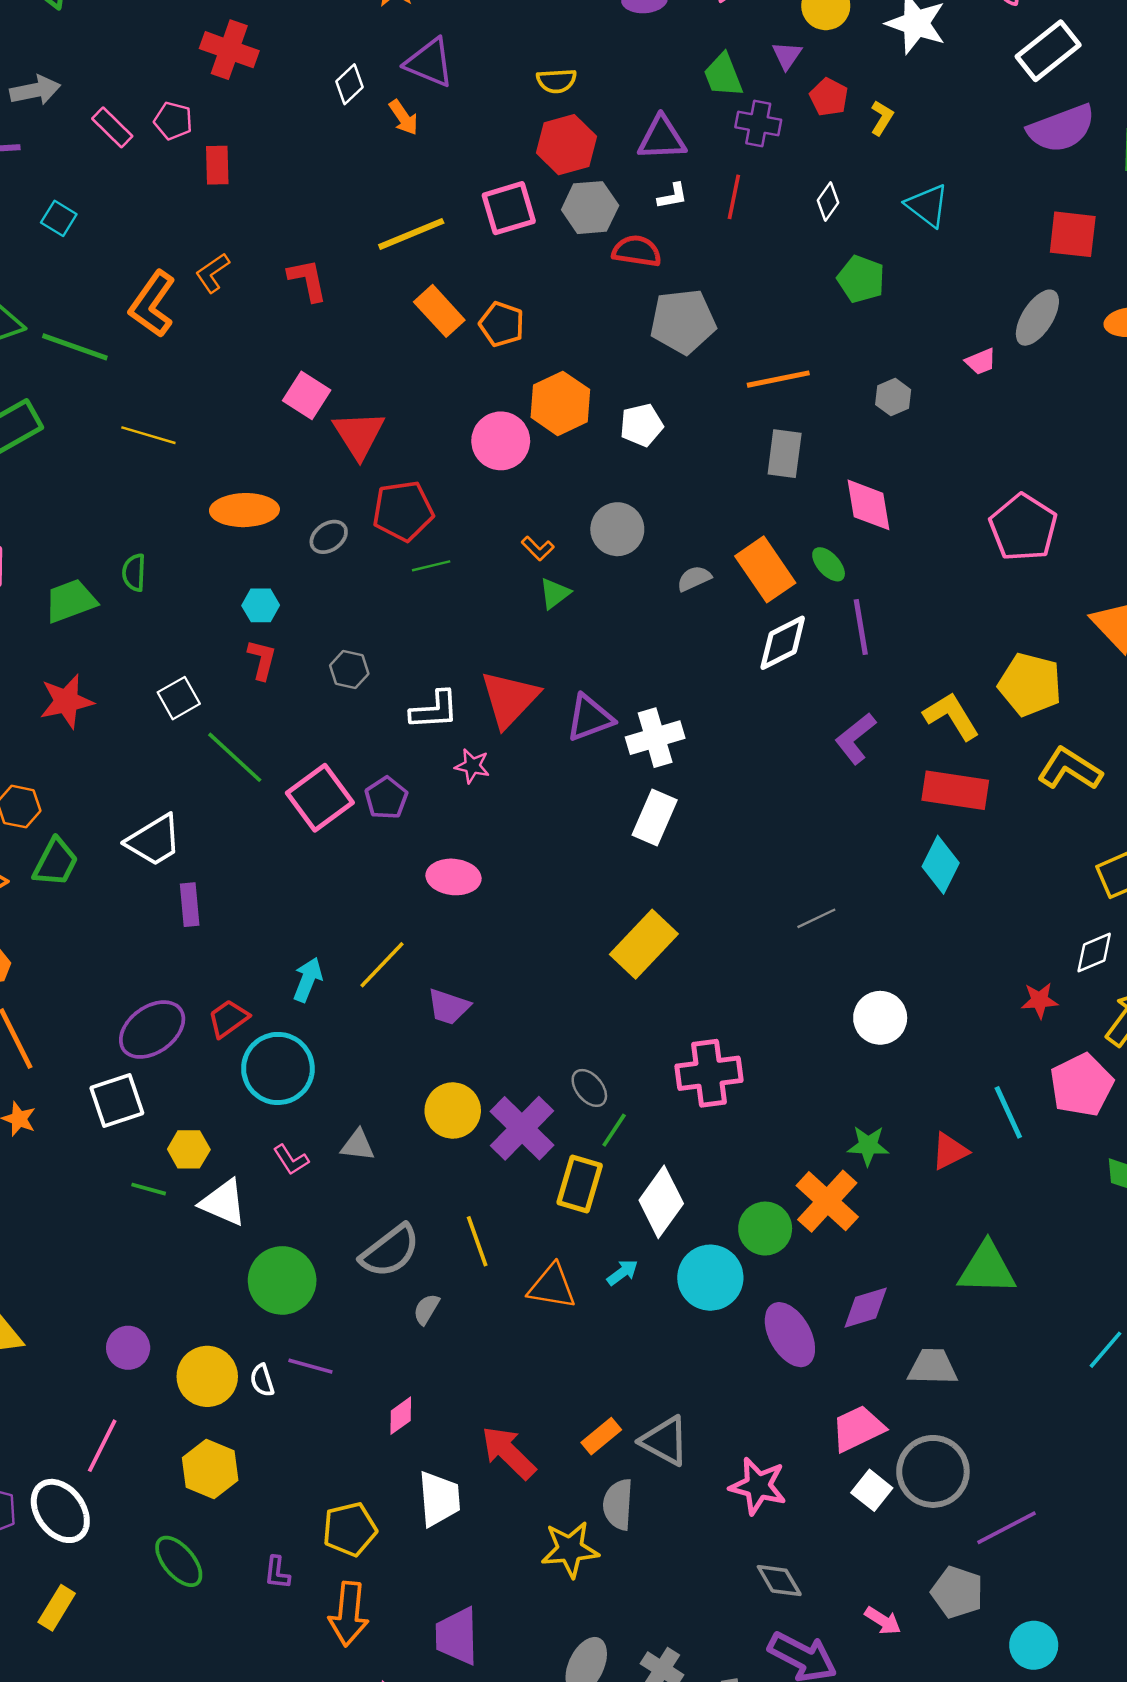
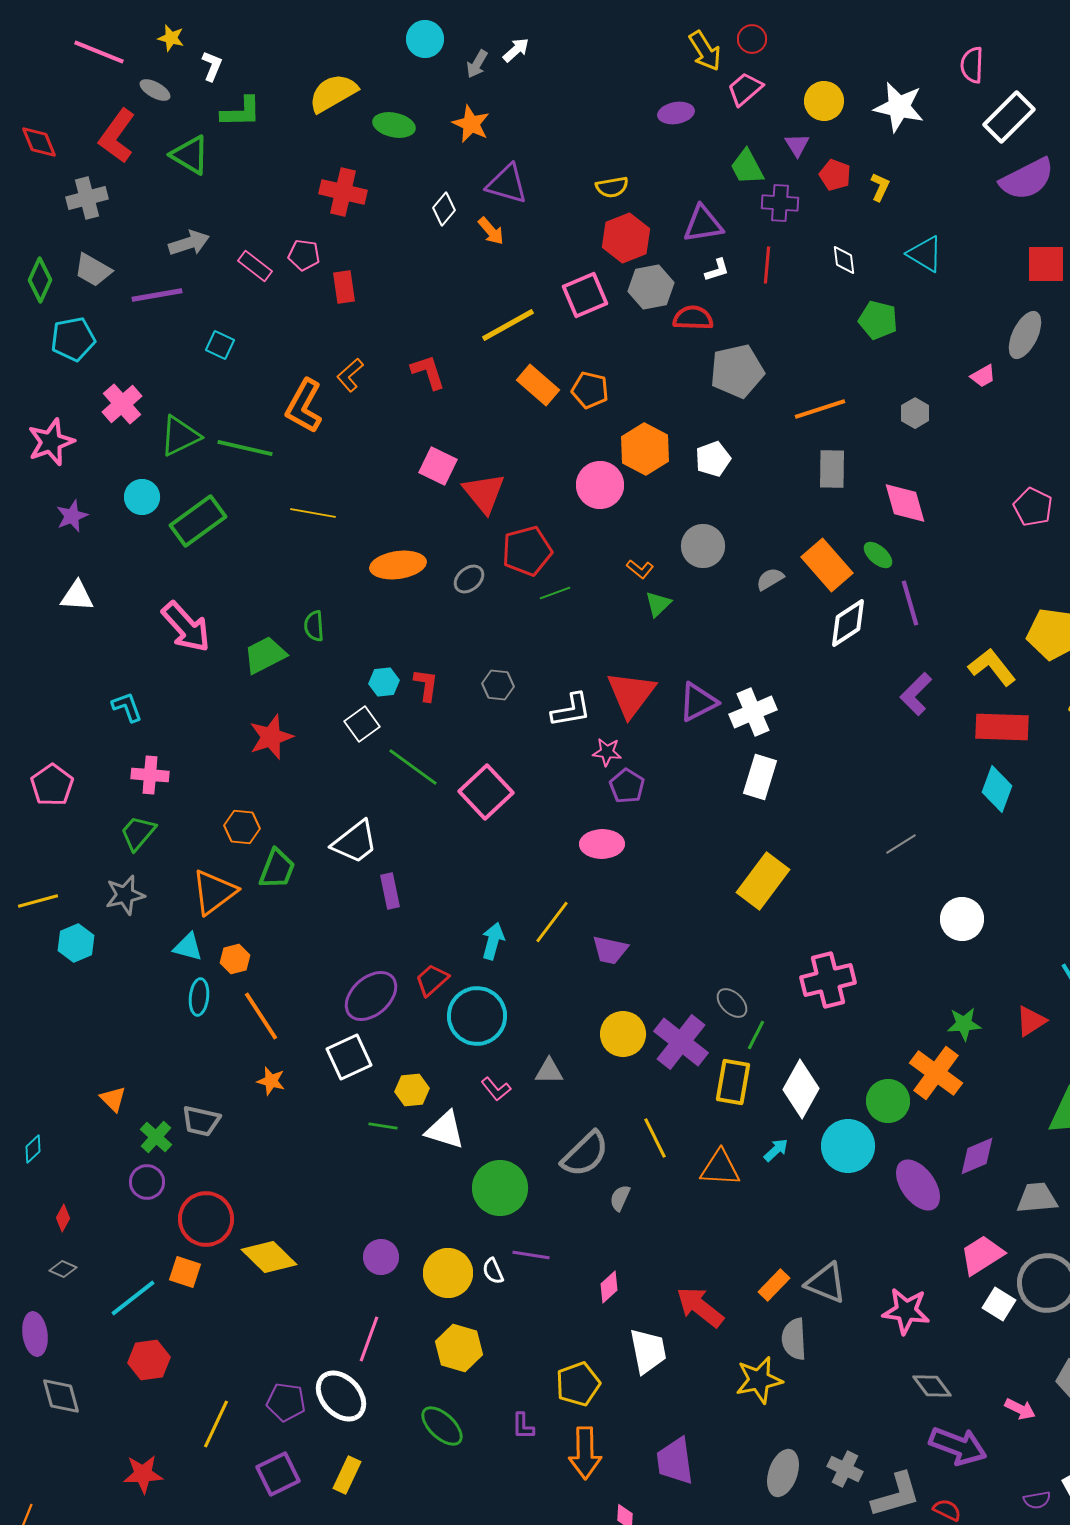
white diamond: (828, 201) -> (844, 260), turned -36
pink pentagon: (1023, 527) -> (1033, 507), size x0.7
cyan hexagon: (261, 605) -> (384, 682), moved
purple pentagon: (386, 798) -> (627, 786), moved

